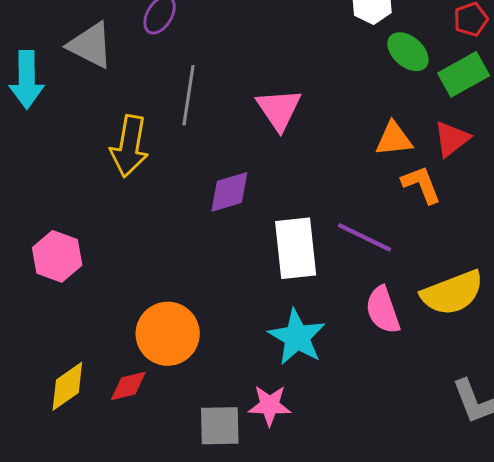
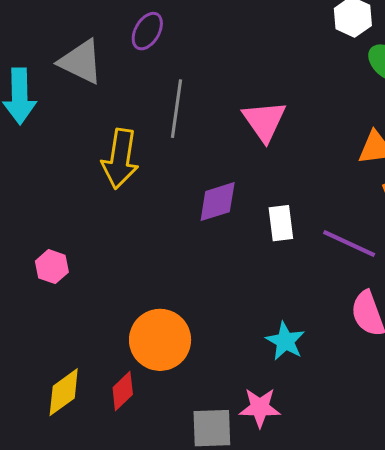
white rectangle: (296, 248) -> (281, 223), moved, size x0.6
pink hexagon: (57, 256) -> (52, 267), size x0.7
cyan star: (297, 337) -> (285, 341), size x0.7
red diamond: (128, 386) -> (123, 391), turned -30

